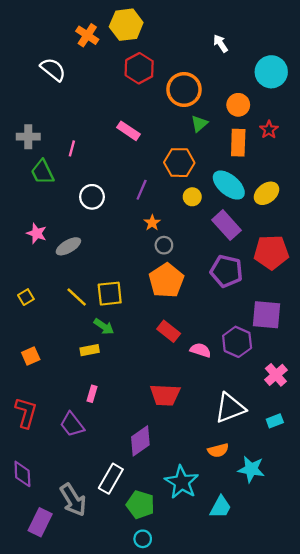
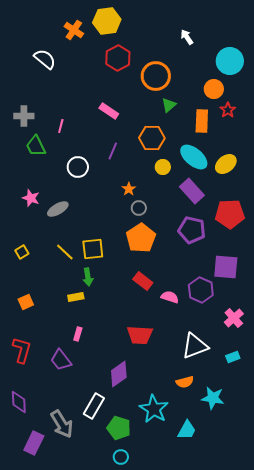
orange circle: (238, 105) -> (214, 89), moved
purple line: (142, 190) -> (113, 151), moved
green arrow: (104, 327) -> (88, 277), turned 48

